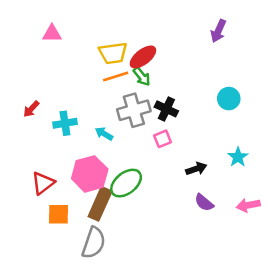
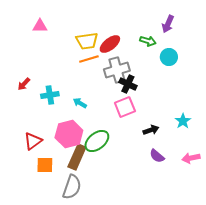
green arrow: (142, 76) -> (148, 41), moved, turned -35
cyan circle: (229, 99) -> (169, 57), moved
gray cross: (134, 110) -> (117, 70), moved
pink square: (162, 139) -> (125, 107), size x1.5

